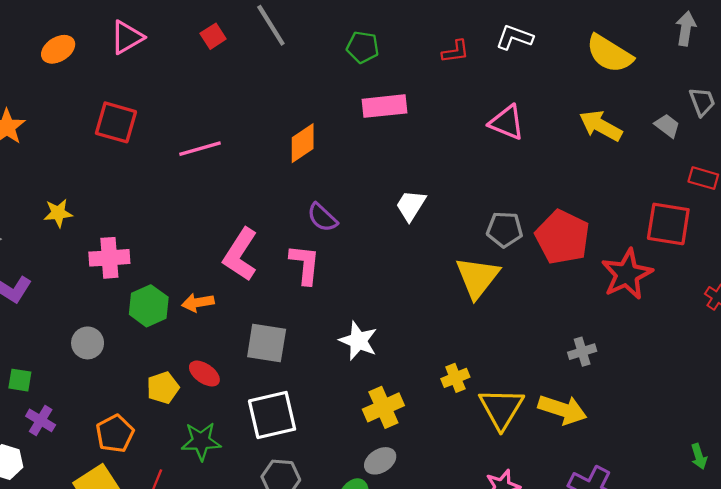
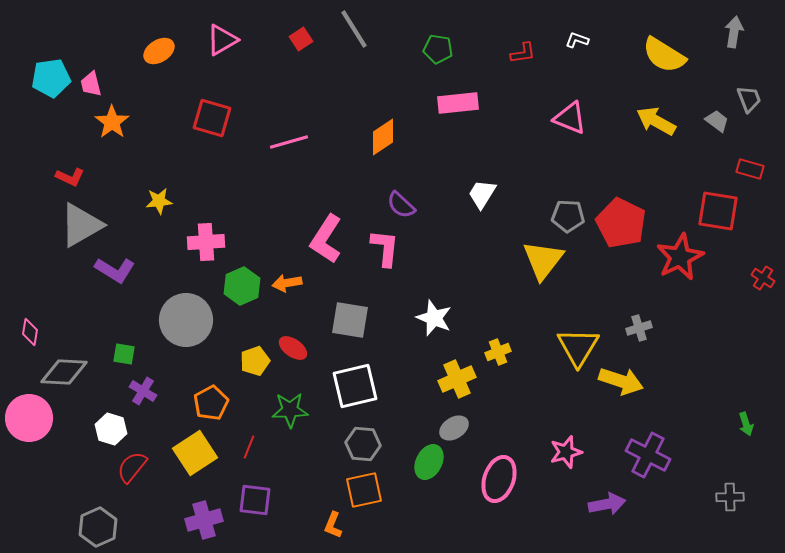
white L-shape: (514, 37) -> (577, 40), size x0.7
gray circle: (88, 343) -> (186, 320), size x1.8
yellow cross: (455, 378) -> (498, 352), moved
yellow triangle: (501, 408) -> (578, 347), moved

